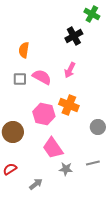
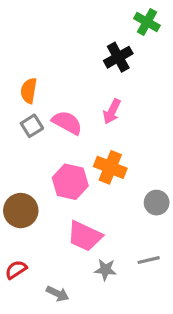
orange semicircle: (24, 50) -> (29, 91), moved
gray square: (20, 79) -> (32, 126), turned -32
pink trapezoid: (53, 148) -> (85, 236), turned -30
gray arrow: (36, 184) -> (58, 294), turned 64

